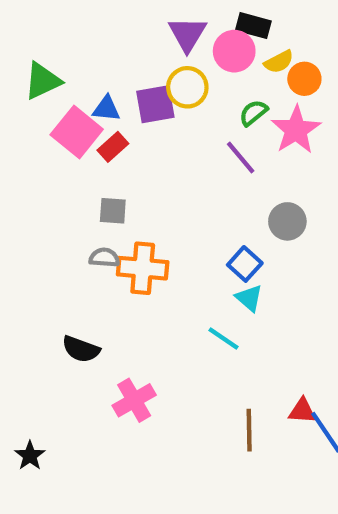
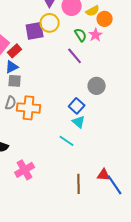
blue triangle: (106, 109) -> (12, 67), moved, turned -32
green semicircle: (253, 113) -> (81, 35), turned 96
pink star: (296, 130) -> (96, 35), moved, size x0.6
gray semicircle: (104, 258) -> (11, 103), turned 104

